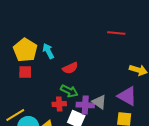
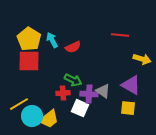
red line: (116, 33) -> (120, 35), moved
red semicircle: (70, 68) -> (73, 47), moved
red square: (25, 72) -> (29, 61), size x1.6

